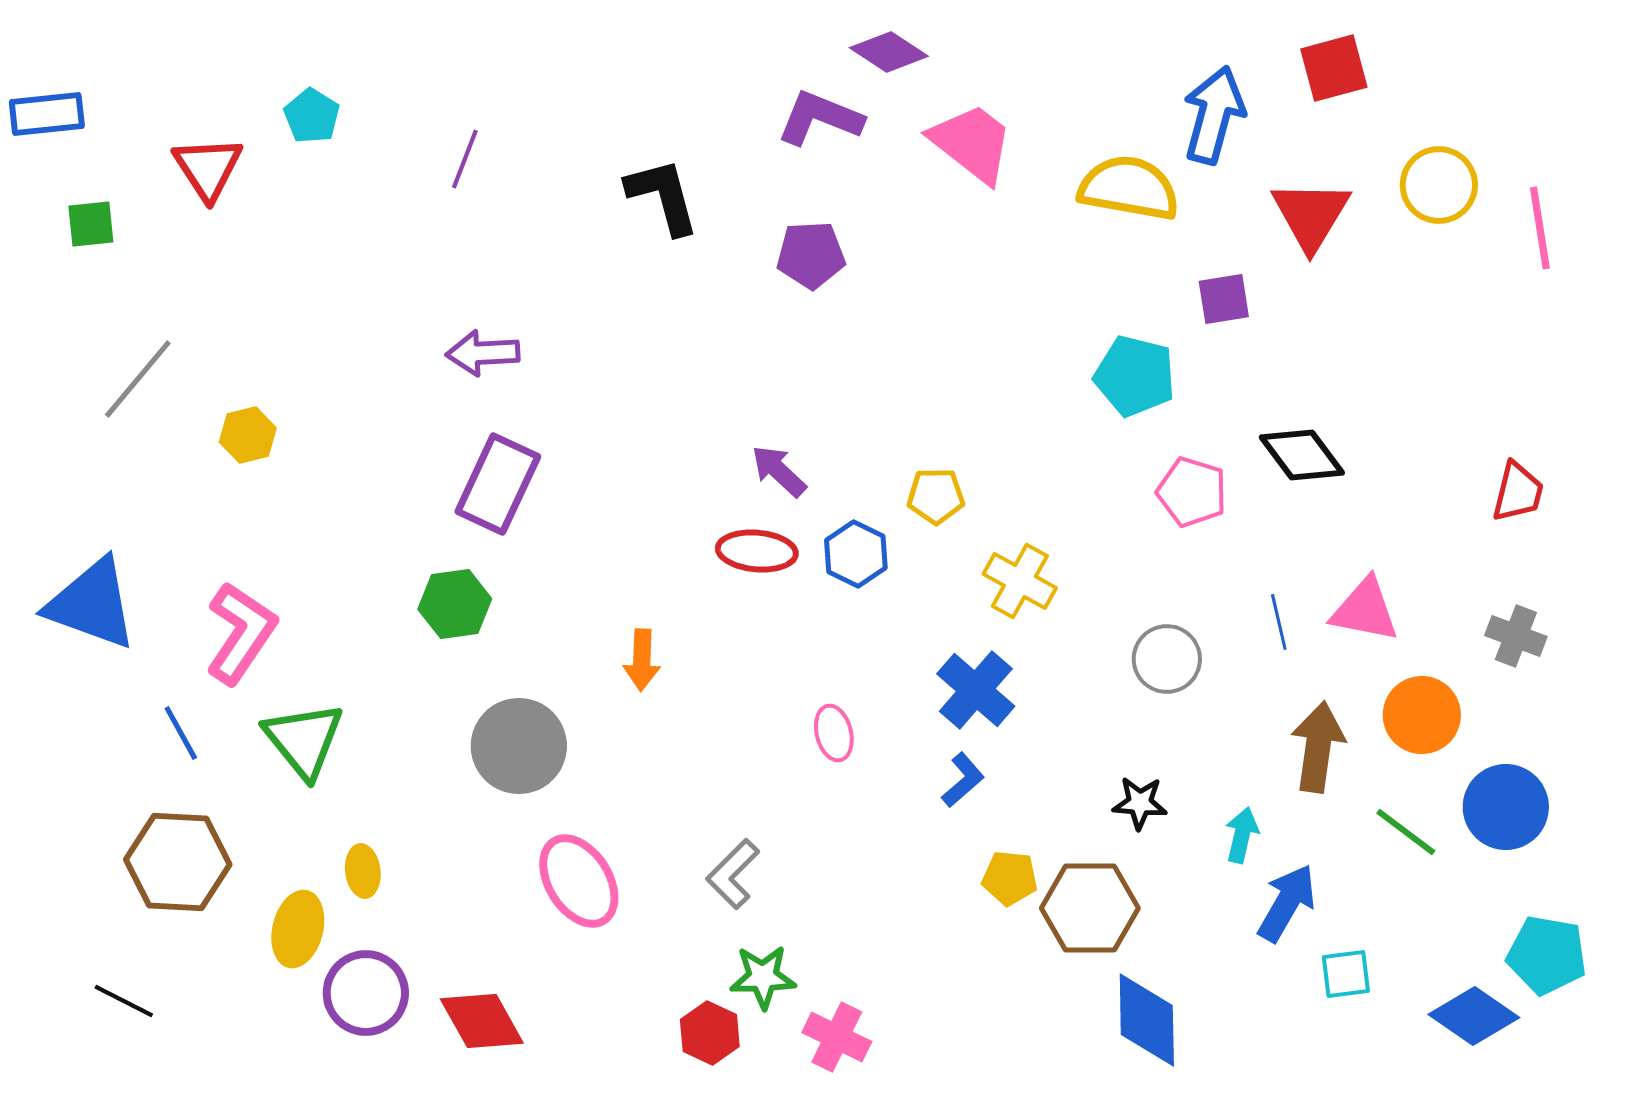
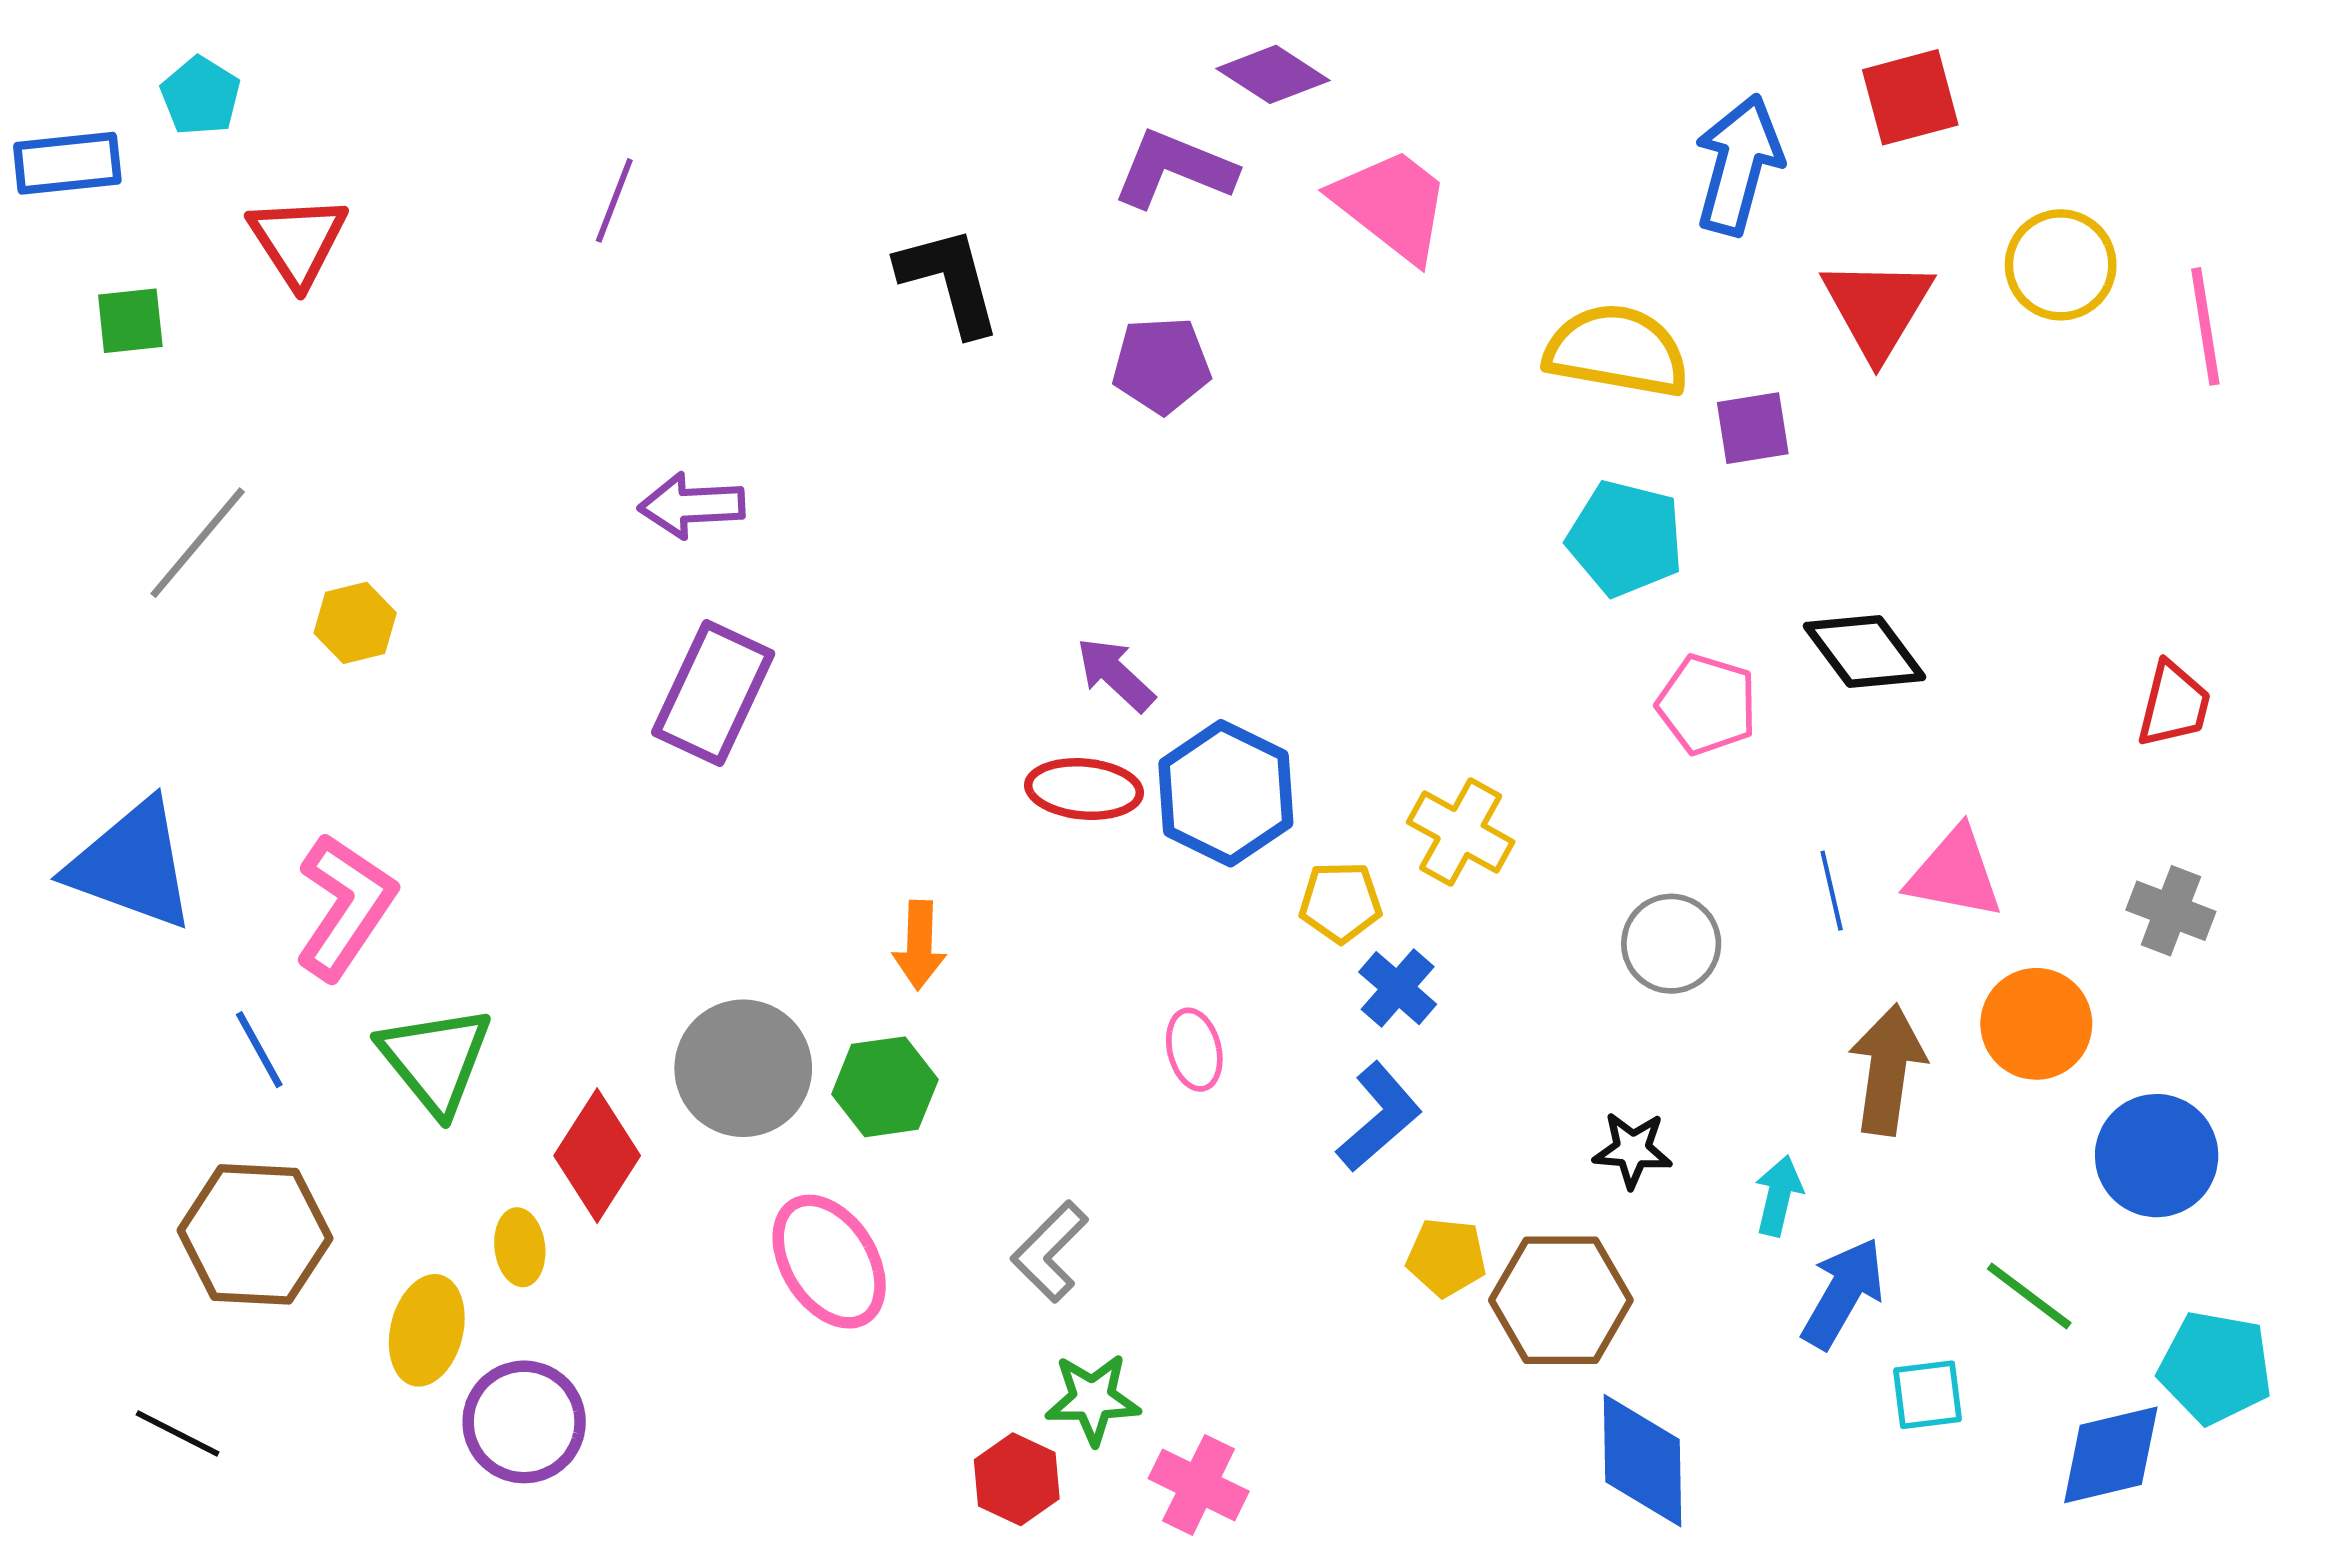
cyan pentagon: (312, 116) -> (200, 96), moved
purple line: (465, 159) -> (614, 200), moved
yellow semicircle: (1129, 188) -> (1617, 351), moved
yellow pentagon: (936, 496) -> (1340, 902), moved
blue hexagon: (856, 554) -> (1226, 793), size x1.5
green hexagon: (455, 604) -> (885, 1087), moved
blue cross: (976, 690) -> (1398, 988), size x0.7
blue L-shape: (963, 780) -> (1379, 1117), size x1.4
green line: (1406, 832) -> (2029, 1296), moved
blue diamond: (1474, 1016) -> (2111, 1455), turned -48
red diamond: (482, 1021) -> (597, 1156), moved, turned 62

